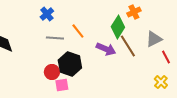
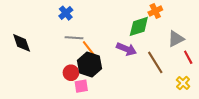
green diamond: (118, 27) -> (139, 26), turned 40
orange line: (78, 31) -> (88, 48), moved
brown line: (128, 46) -> (155, 62), moved

